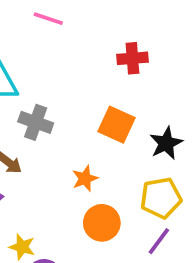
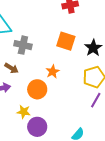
orange circle: (102, 223) -> (37, 89), moved

